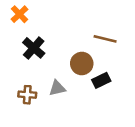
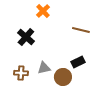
orange cross: (19, 14) -> (43, 11), moved
brown circle: (82, 64) -> (63, 77), moved

